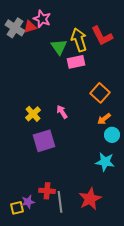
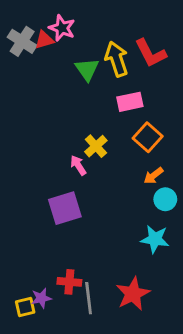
pink rectangle: (76, 62) -> (130, 102), moved
pink arrow: (62, 112) -> (78, 165), moved
yellow cross: (33, 114) -> (96, 146), moved

